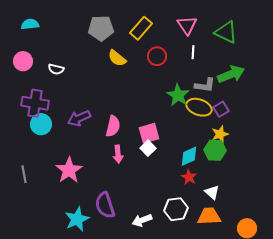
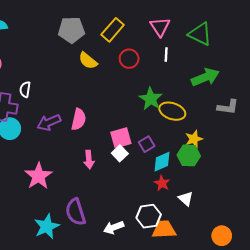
white semicircle: (56, 69) -> (25, 90), moved, turned 84
gray L-shape: (205, 85) -> (228, 107), moved
purple square: (221, 109) -> (147, 144), moved
pink semicircle: (113, 126) -> (79, 119), moved
orange trapezoid: (209, 216) -> (164, 230), moved

